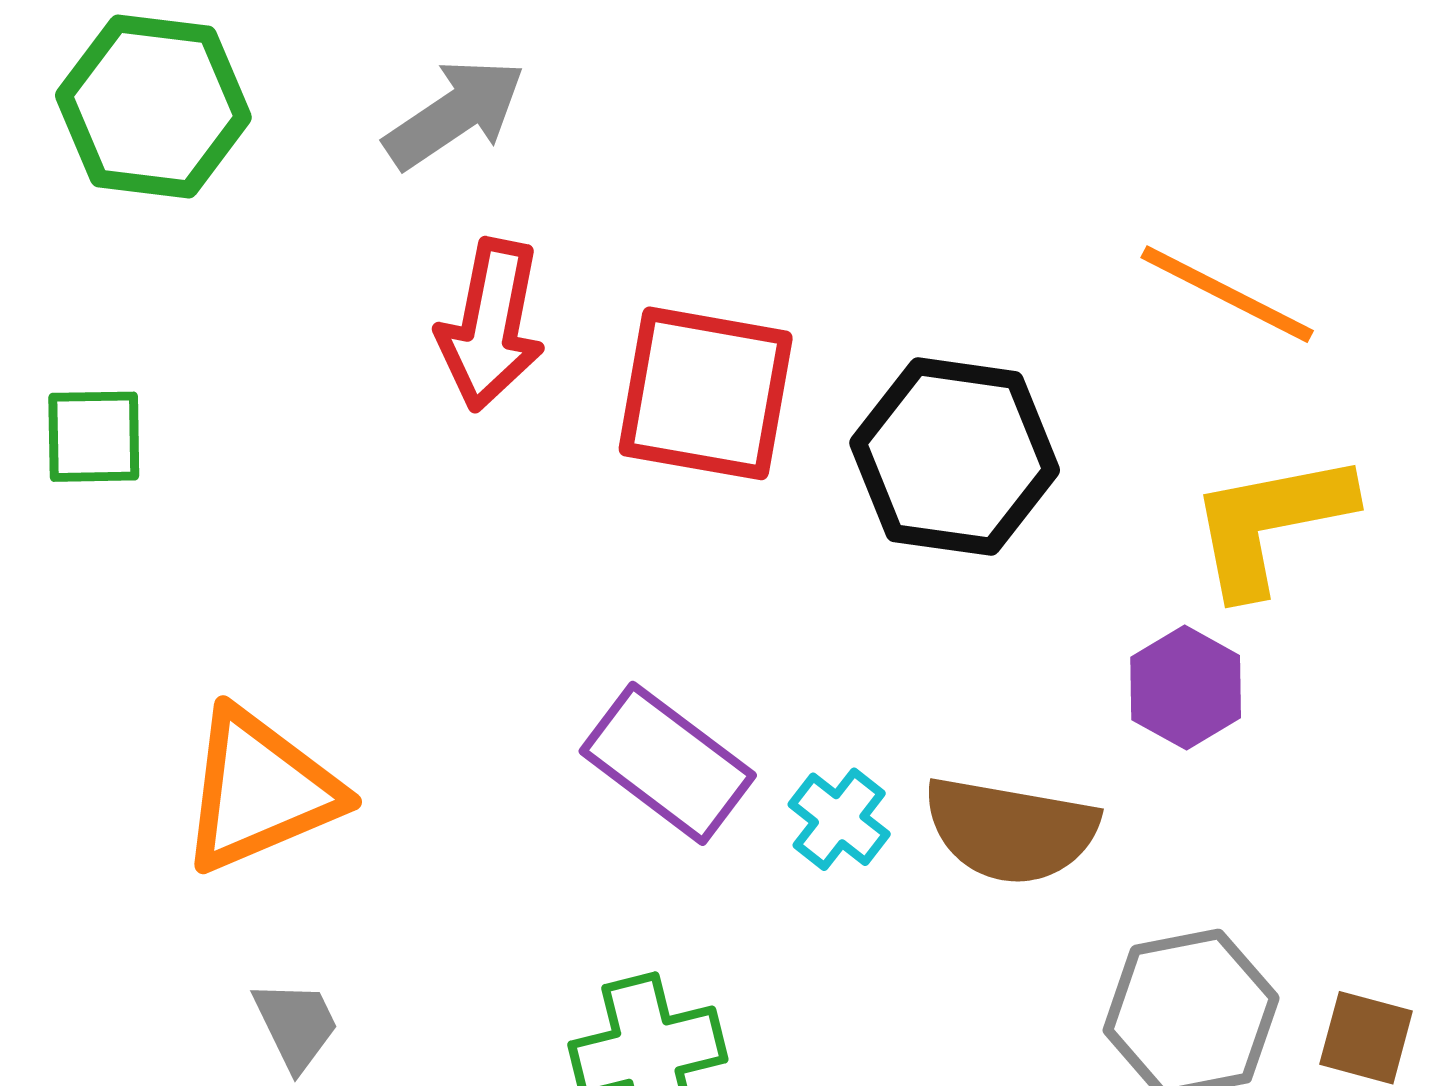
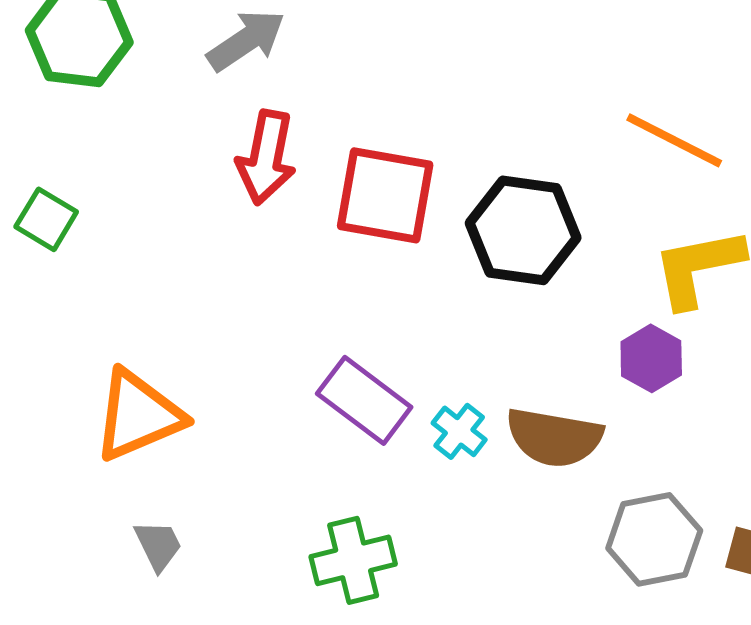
green square: (94, 437) -> (46, 219), turned 32

